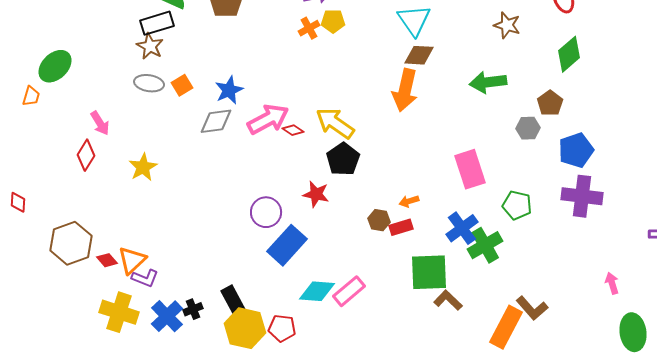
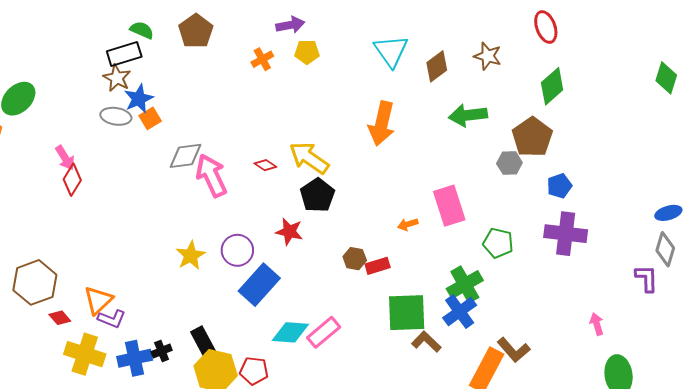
orange cross: (309, 28) -> (262, 59), moved
brown diamond: (419, 55) -> (437, 66), moved, turned -40
blue star: (229, 90) -> (139, 99), moved
brown pentagon: (550, 103) -> (532, 137), size x1.5
pink arrow: (268, 119) -> (211, 176), moved, turned -87
blue pentagon: (576, 150) -> (559, 186), size x0.7
red diamond: (86, 155) -> (72, 180), moved
yellow star: (143, 167) -> (191, 255), moved
orange arrow: (409, 201) -> (408, 224), moved
blue cross: (462, 228) -> (460, 312), moved
red diamond: (107, 260) -> (60, 318), moved
blue cross: (167, 316) -> (135, 358), turned 32

